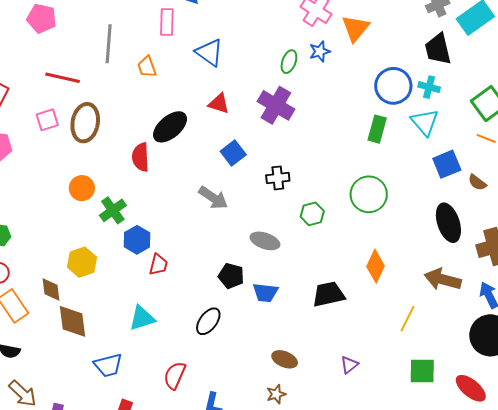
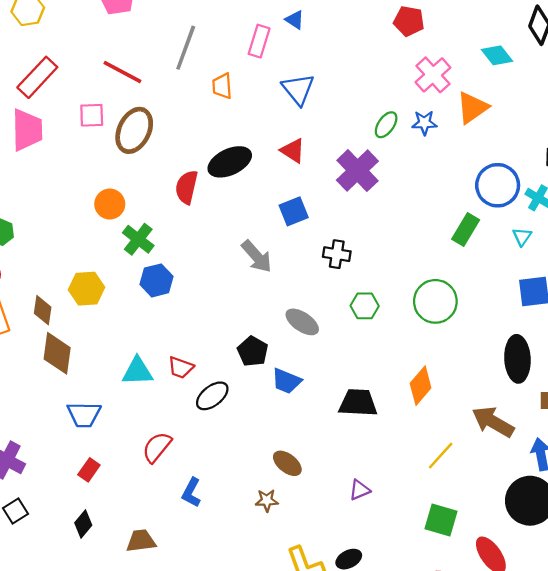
cyan triangle: (425, 122) -> (522, 237), size x0.6
green cross: (113, 210) -> (138, 239), turned -32
red trapezoid: (158, 265) -> (181, 368), moved, turned 80

